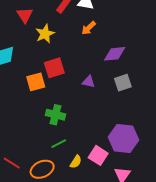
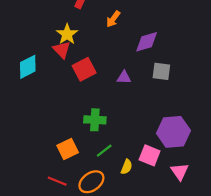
red triangle: (25, 15) -> (62, 50), moved
orange square: (36, 82) -> (68, 149), moved
gray square: (123, 83) -> (161, 71), turned 36

